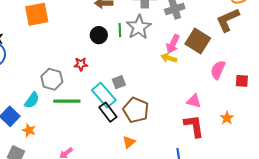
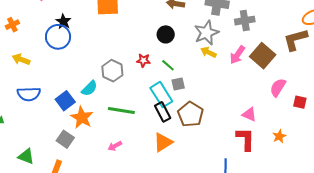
green line: (120, 30) -> (168, 65), moved, turned -56
yellow arrow: (169, 58) -> (208, 52), moved
green line: (67, 101) -> (121, 111), moved
orange star: (29, 130) -> (82, 117), size x1.6
orange triangle: (129, 142) -> (163, 142), moved, size x1.5

